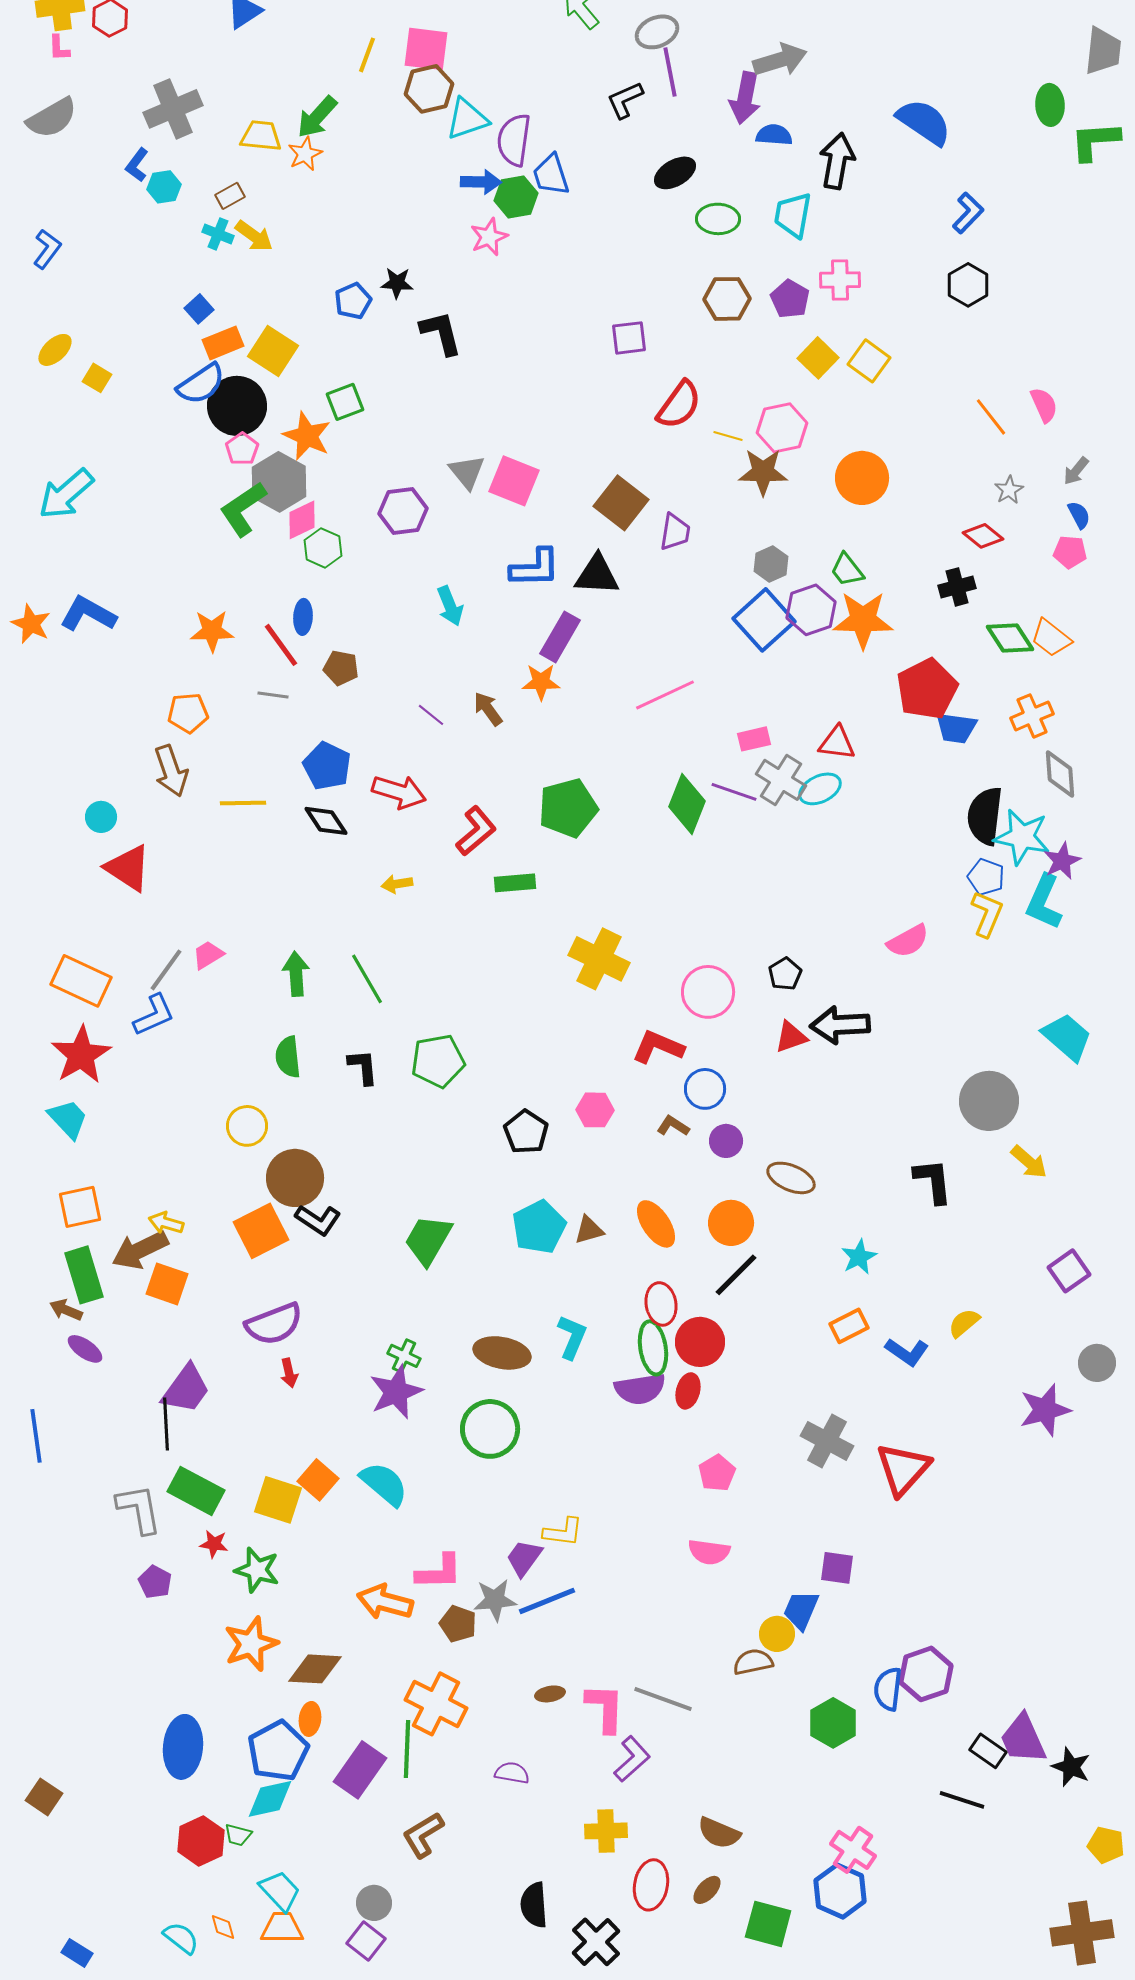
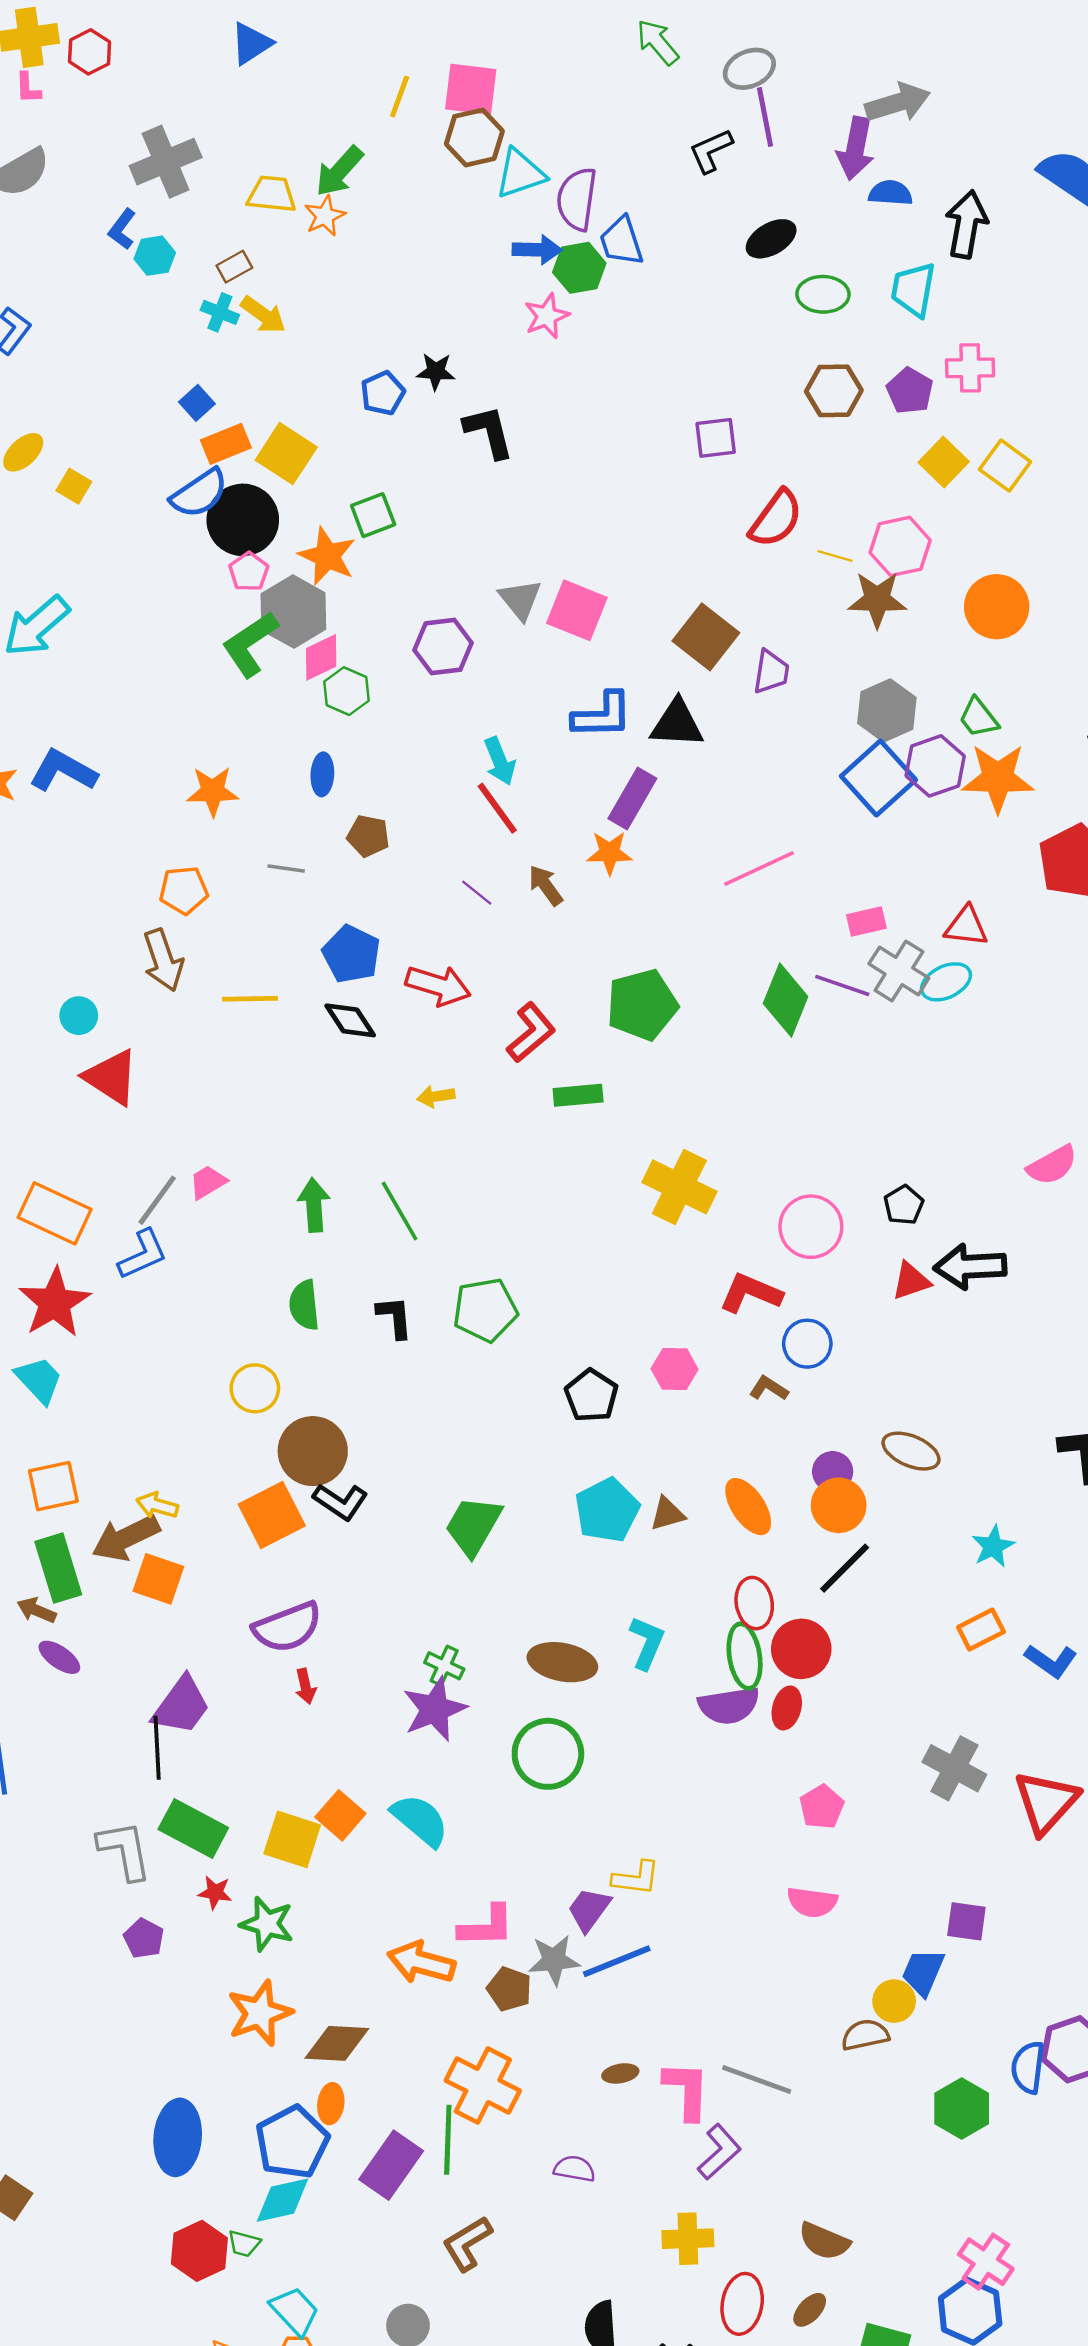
gray hexagon: (771, 564) -> (887, 710), size x1.4
red line: (281, 645) -> (497, 808), moved
purple circle: (726, 1141) -> (833, 1472), moved

